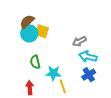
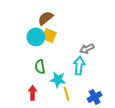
brown semicircle: (27, 22) -> (46, 18), moved
cyan arrow: (88, 57) -> (79, 65), moved, turned 78
blue cross: (89, 75) -> (95, 97), moved

